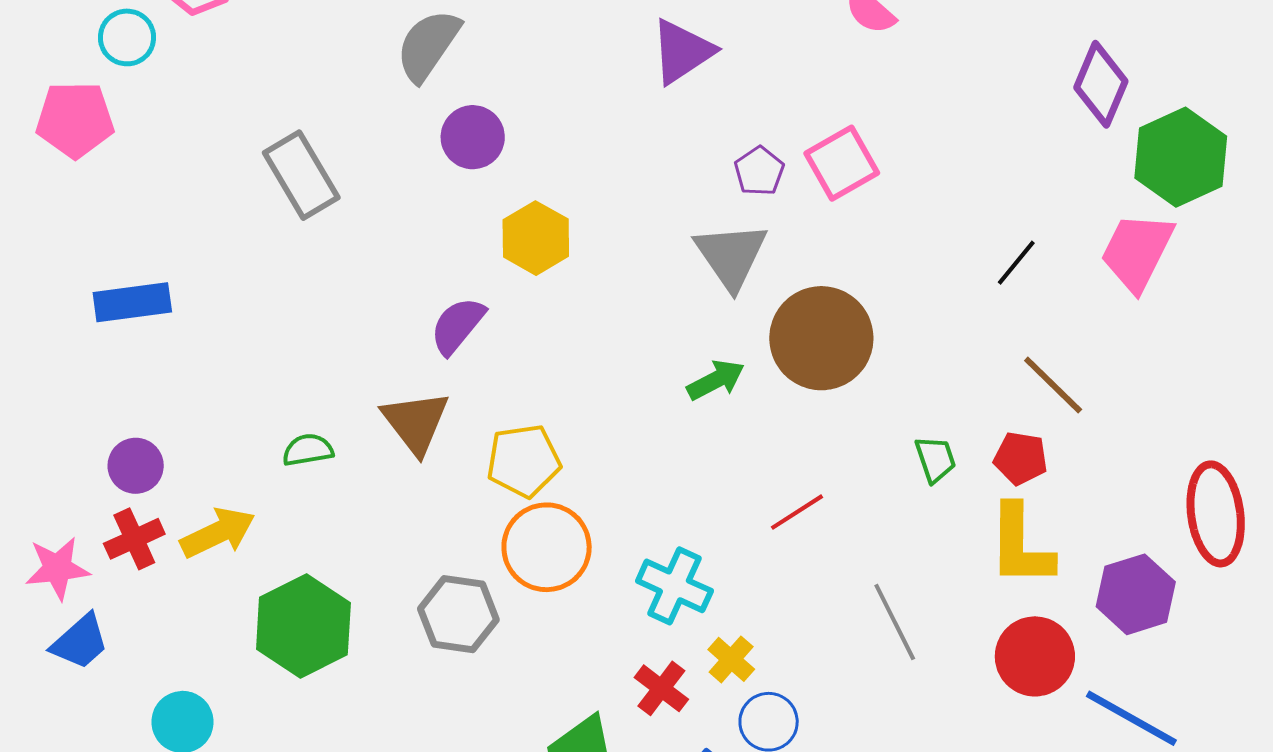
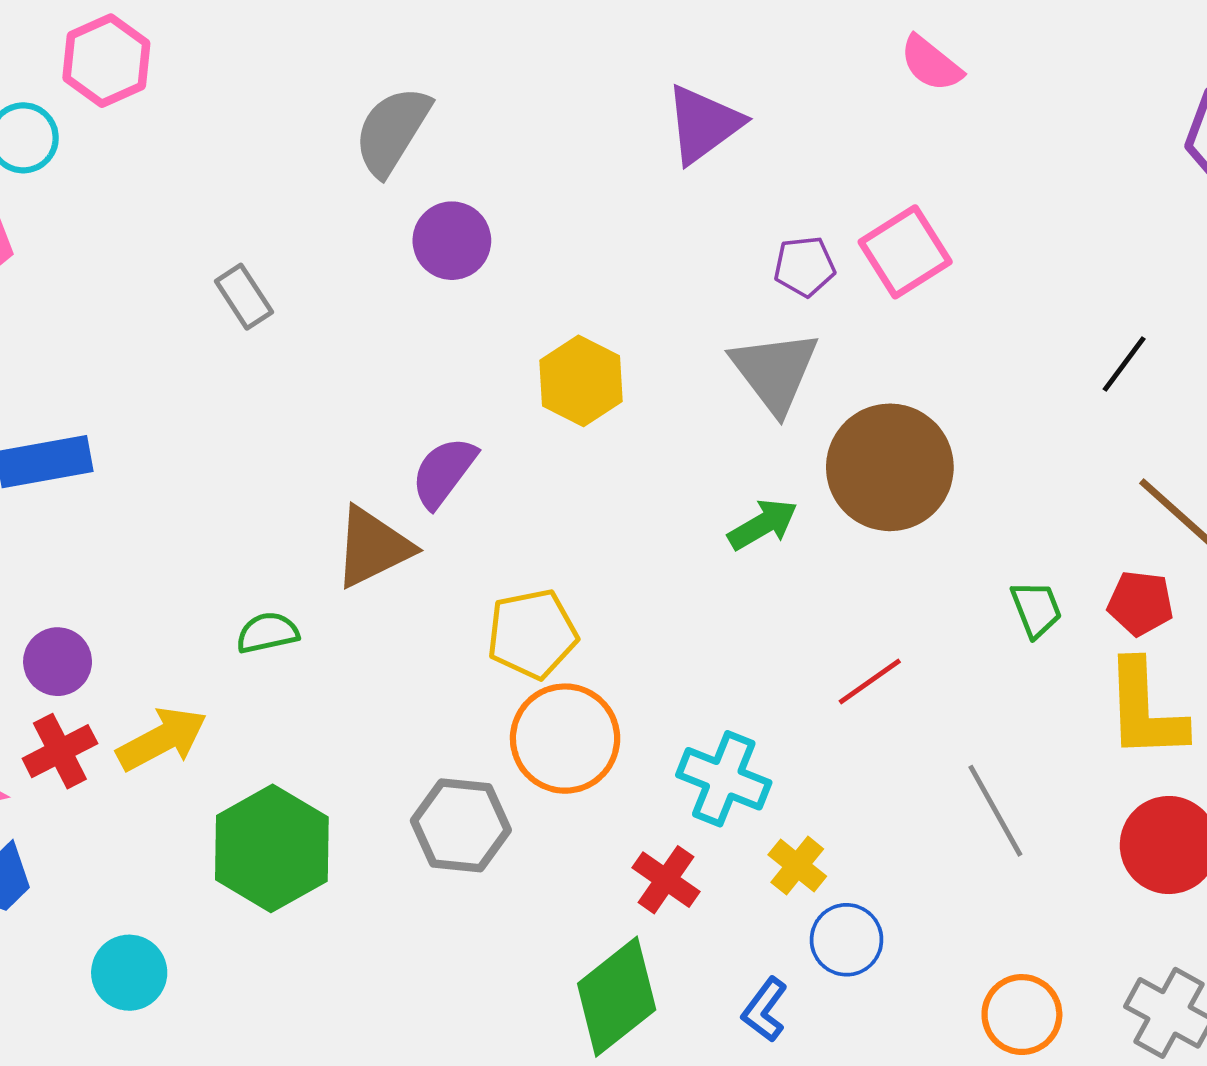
purple pentagon: (759, 171) -> (804, 266), turned 30
gray rectangle: (301, 175) -> (244, 297), size x0.6
yellow hexagon: (536, 238) -> (581, 381), moved
brown triangle: (416, 422) -> (373, 547), moved, turned 44
red cross: (661, 688) -> (666, 880), moved

